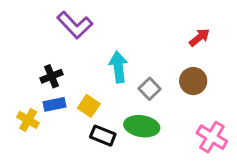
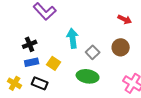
red arrow: (199, 37) -> (125, 19), turned 64
yellow cross: (28, 120) -> (15, 83), moved
black rectangle: (103, 136) -> (40, 83), moved

